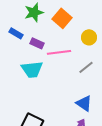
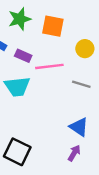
orange square: (62, 18) -> (53, 26), turned -30
gray line: (86, 67) -> (81, 84), turned 56

